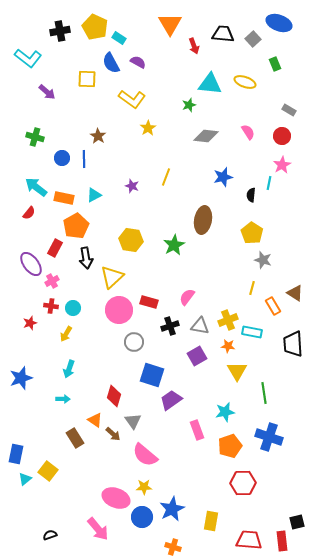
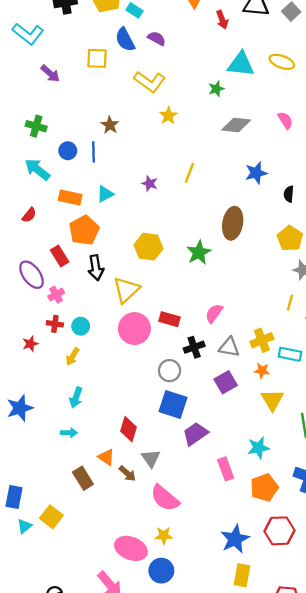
cyan arrow: (36, 187) -> (37, 169), moved
red rectangle: (55, 248) -> (60, 256), turned -60
gray circle: (134, 342) -> (170, 371), moved
blue star: (172, 509) -> (235, 539), moved

